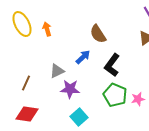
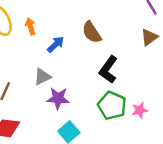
blue arrow: (83, 57) -> (56, 44), moved

